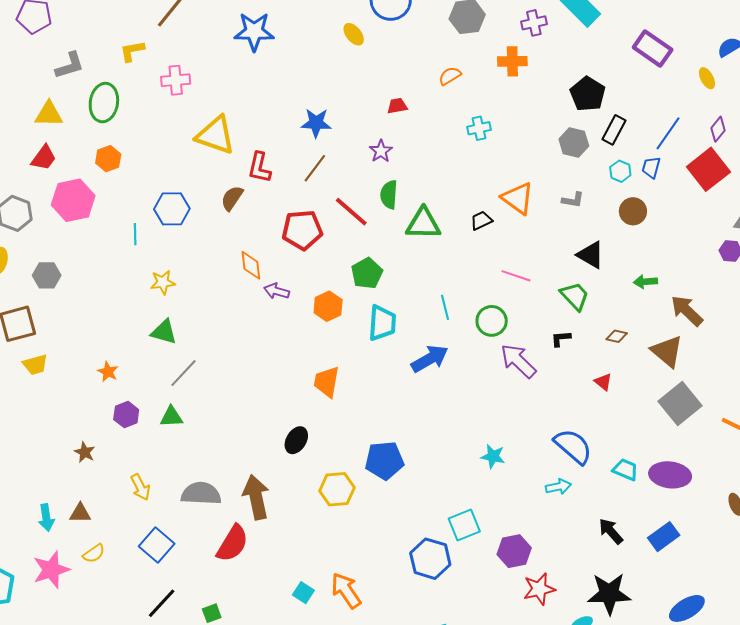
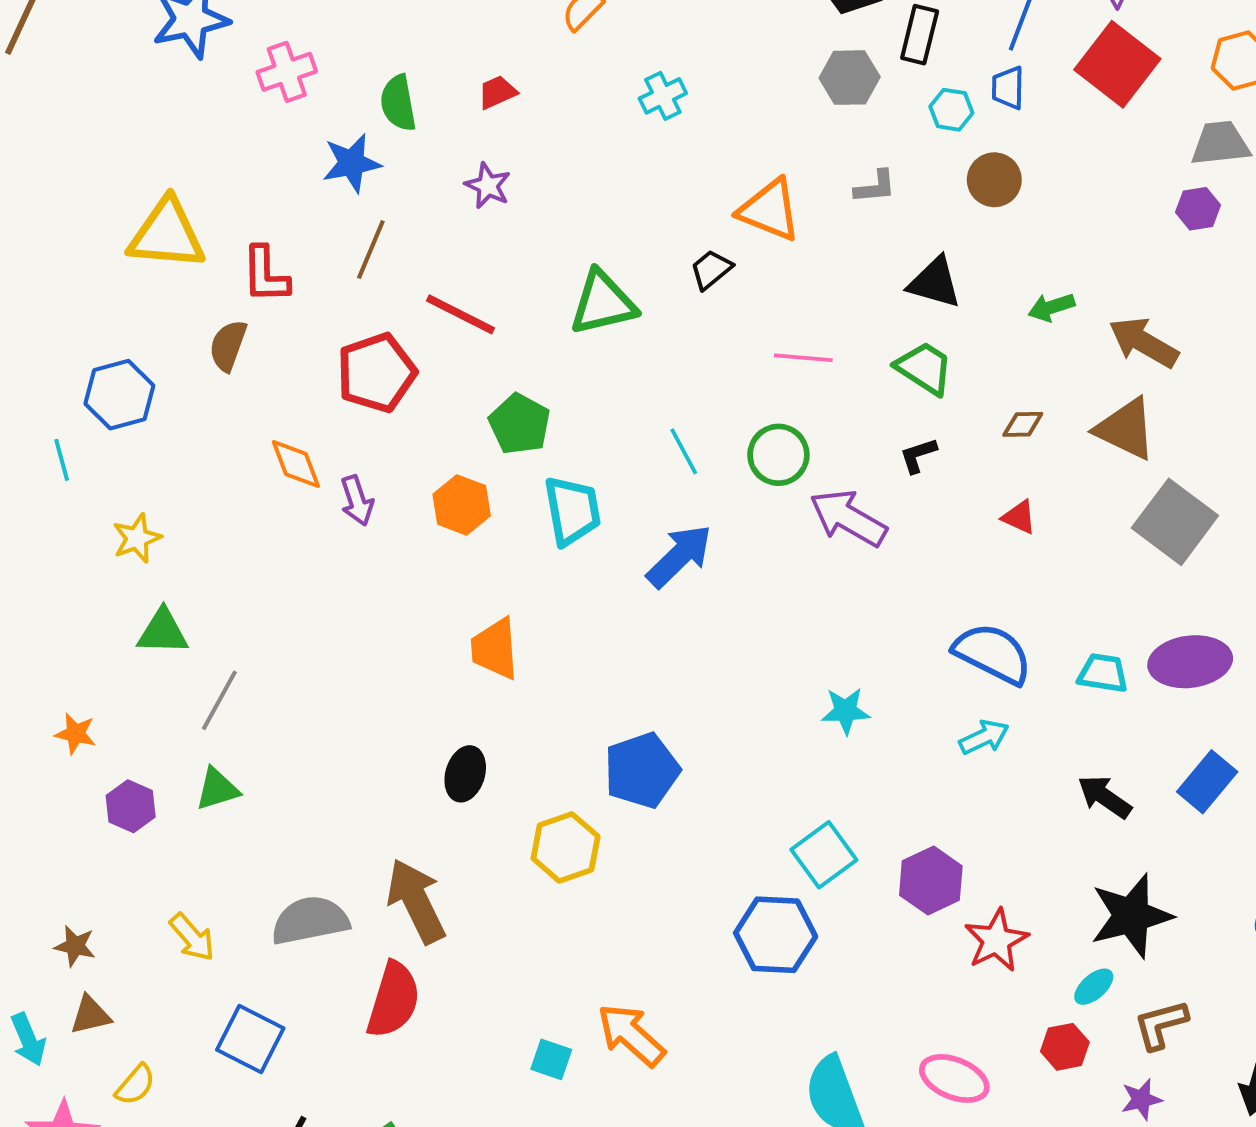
pink cross: (176, 80) -> (287, 72), moved
green semicircle: (389, 195) -> (398, 103), moved
purple arrow: (277, 291) -> (357, 501), turned -110
brown star: (85, 452) -> (75, 946), moved

